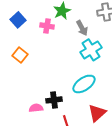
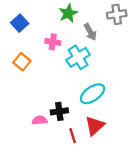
pink cross: (47, 26) -> (53, 42), moved
cyan cross: (91, 50) -> (78, 57), moved
red triangle: (97, 113) -> (95, 126), moved

